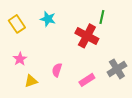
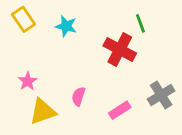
green line: (102, 17) -> (140, 23), turned -32
yellow rectangle: (17, 24) -> (23, 19), moved
yellow triangle: (31, 81) -> (43, 112), size x1.5

